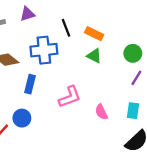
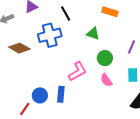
orange rectangle: (94, 34) -> (110, 12), moved
green circle: (133, 53) -> (105, 58), moved
blue rectangle: (30, 84) -> (61, 94), moved

